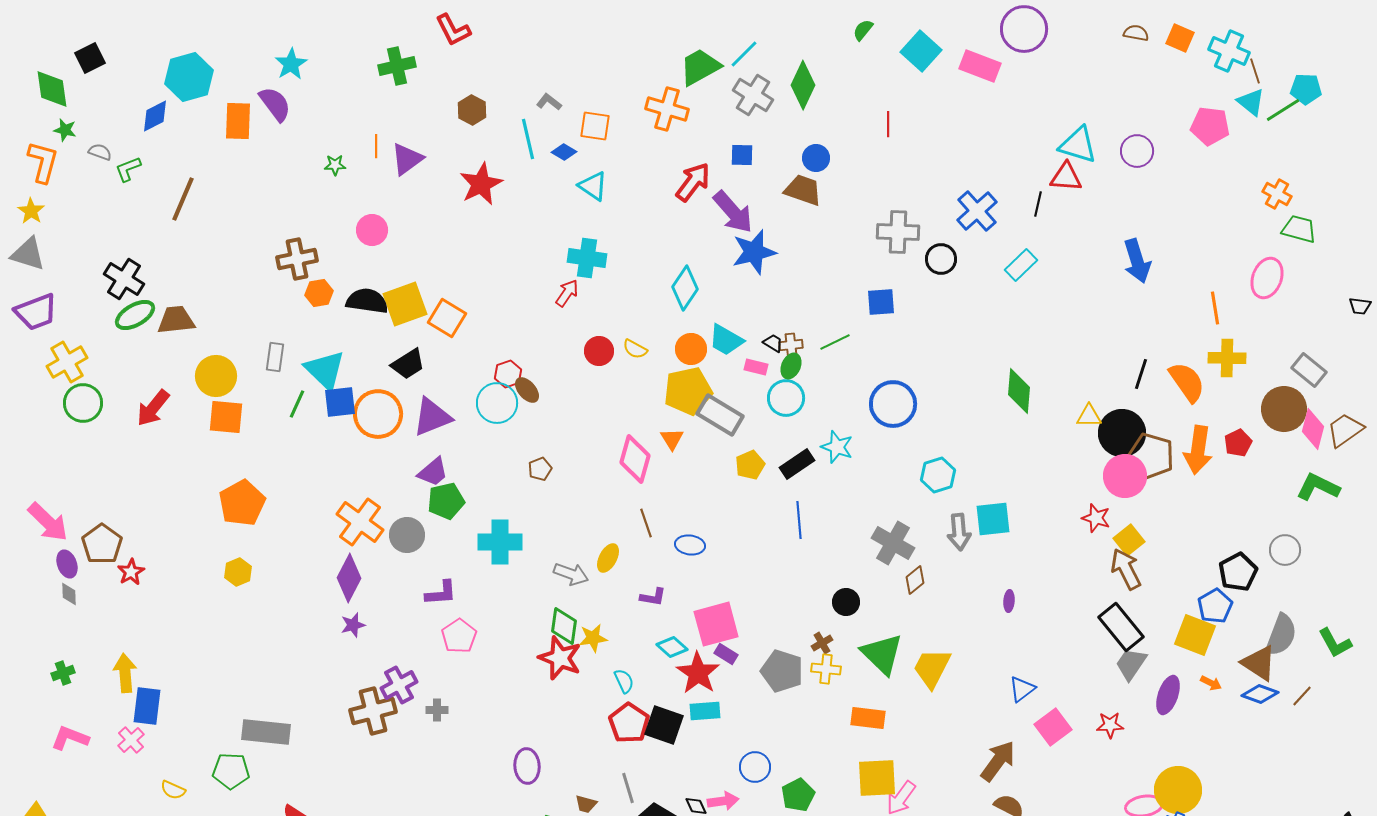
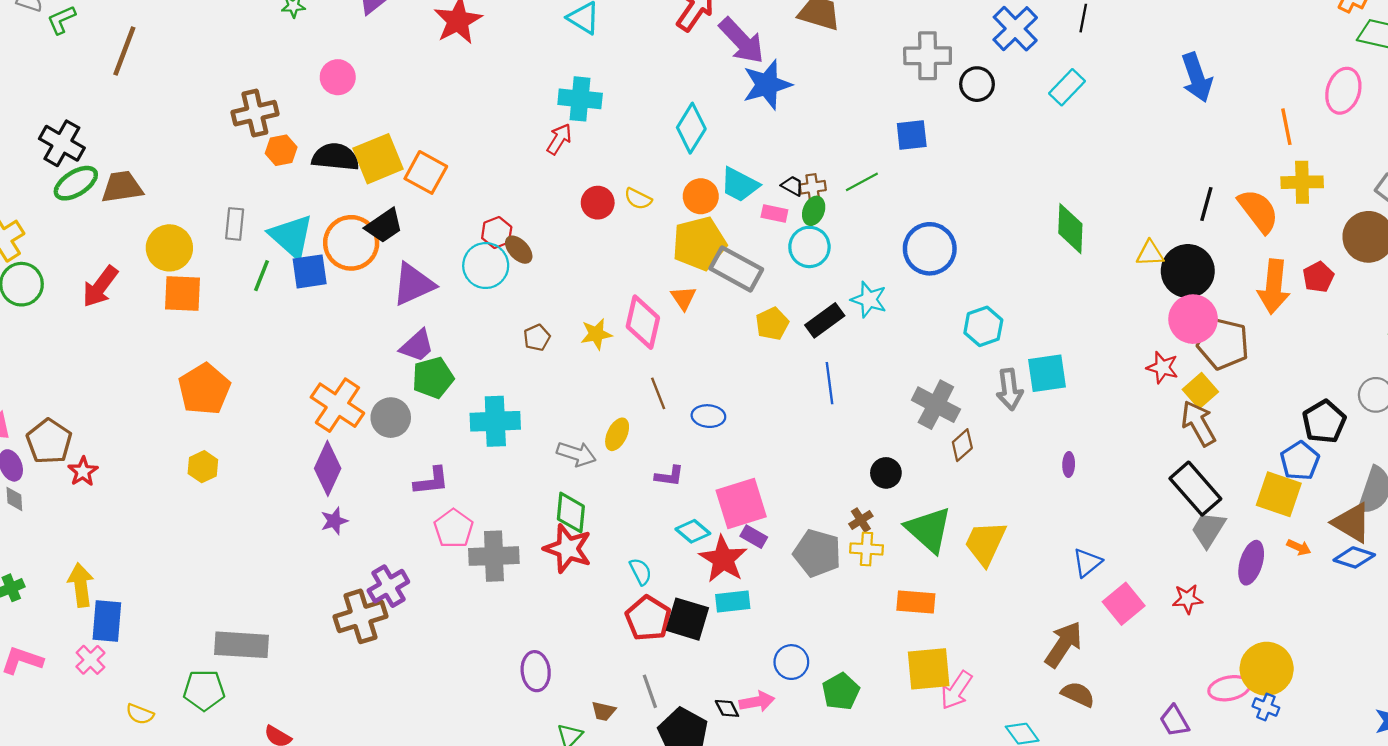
orange circle: (378, 414) -> (351, 243), moved
brown pentagon: (1151, 456) -> (1223, 344), moved
yellow star: (593, 638) -> (596, 334), moved
gray cross: (437, 710) -> (494, 556), moved, size x2.0

